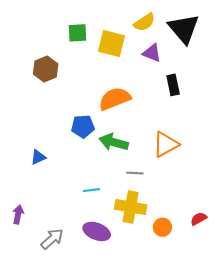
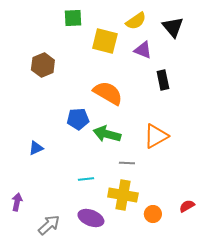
black triangle: (184, 29) -> (173, 27), size x0.7
green square: (78, 33) -> (73, 18), moved
orange semicircle: (115, 99) -> (108, 93), turned 52

